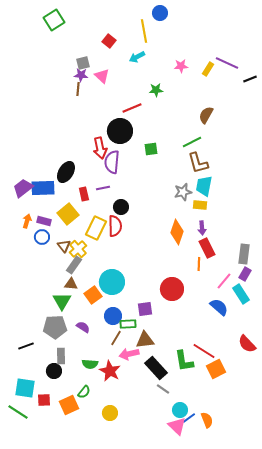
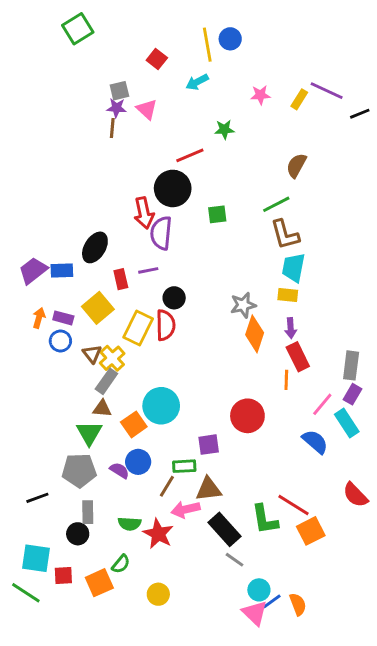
blue circle: (160, 13) -> (230, 39), moved
blue rectangle: (43, 188) -> (62, 270), size x0.7
gray star: (183, 192) -> (243, 305), moved
blue circle: (113, 316) -> (138, 462), moved

